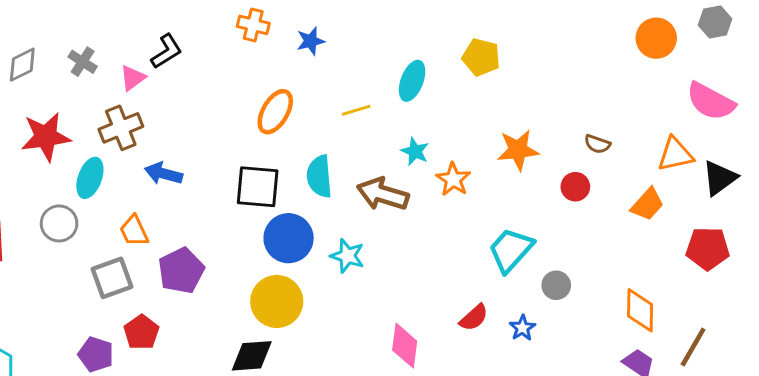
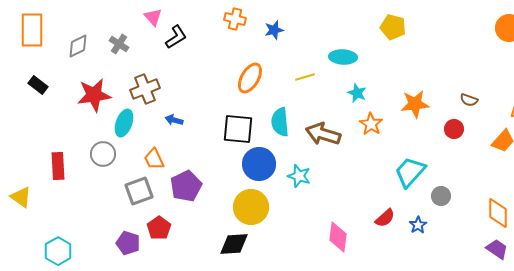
yellow pentagon: (481, 57) -> (393, 27), moved
pink triangle: (133, 78) -> (153, 17), moved, turned -36
cyan ellipse: (412, 81) -> (343, 57), turned 72
cyan star: (415, 151) -> (357, 93), moved
blue arrow: (163, 173) -> (174, 120), size x0.7

